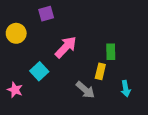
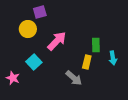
yellow circle: (16, 33) -> (28, 29), moved
cyan arrow: (126, 89) -> (113, 58), moved

